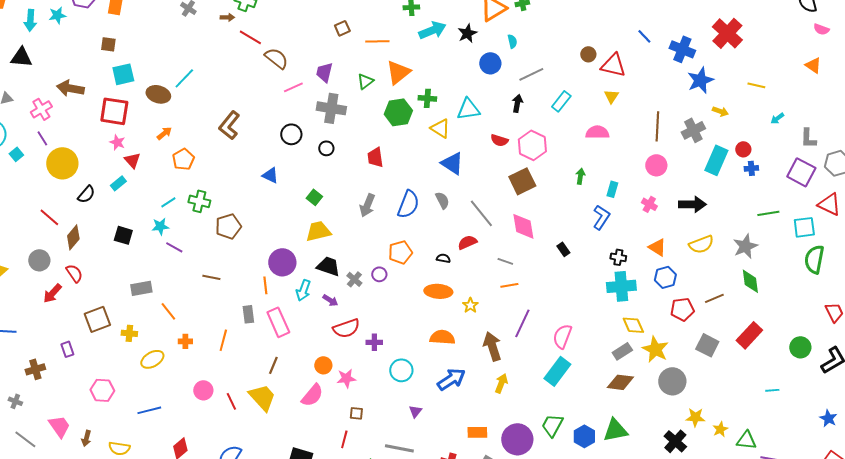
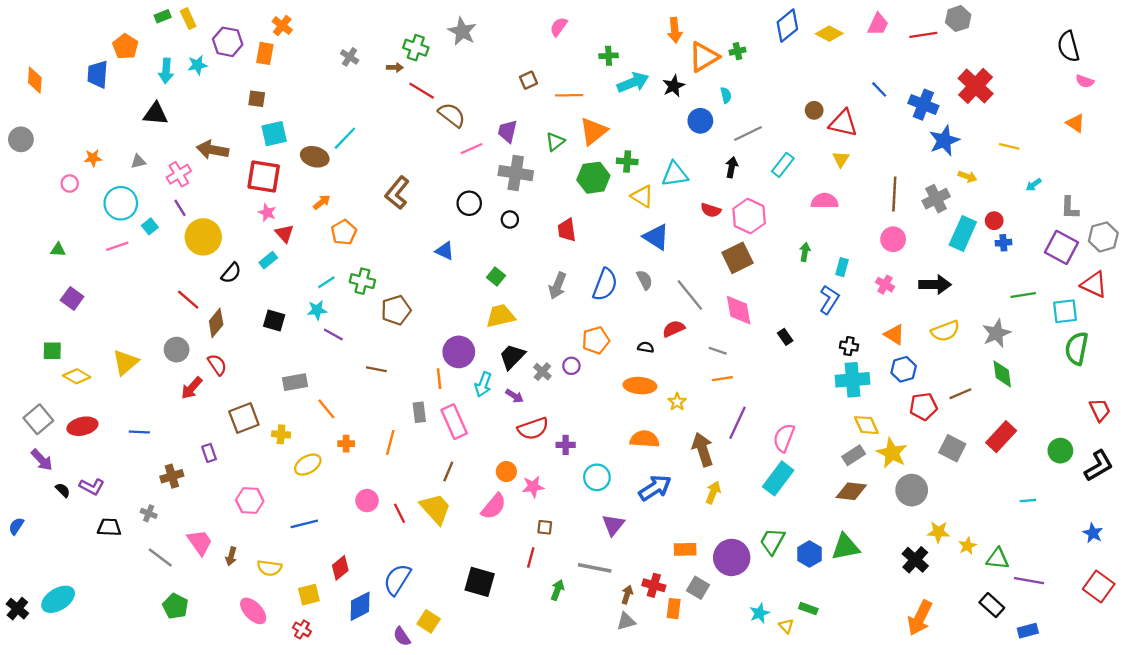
black trapezoid: (328, 266) -> (512, 357), turned -65
purple triangle: (415, 411) -> (613, 525), size x1.5

